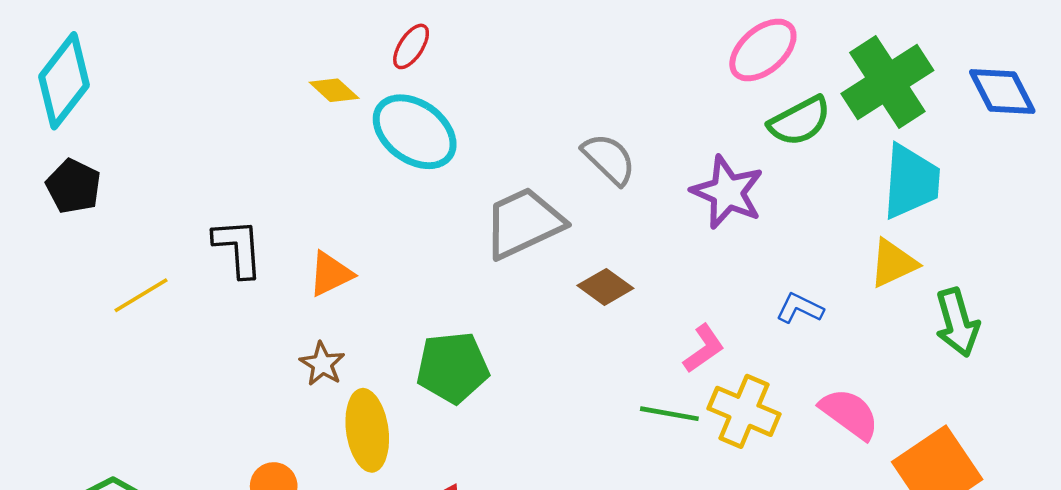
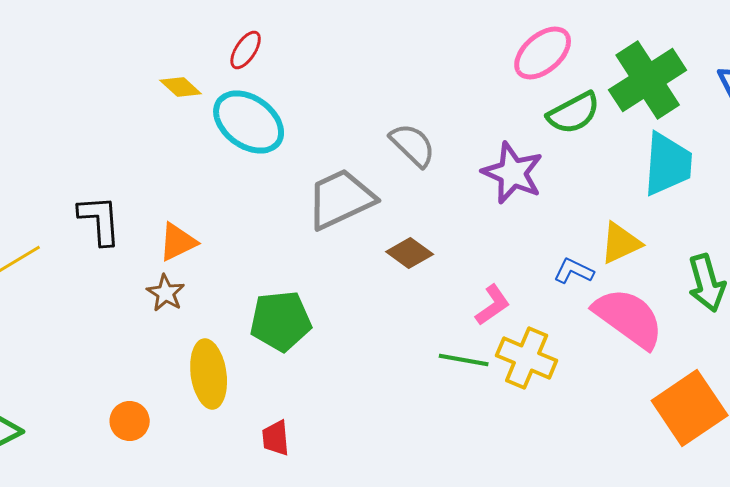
yellow triangle: (893, 263) -> (621, 243), moved
brown star: (322, 364) -> (166, 293), moved
pink semicircle: (849, 414) -> (629, 318), moved, size x1.4

